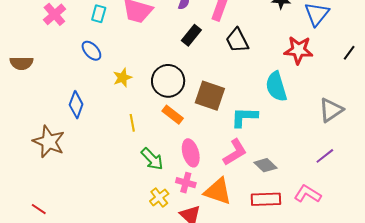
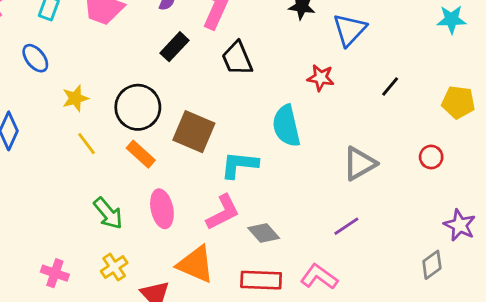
red star: (299, 50) -> (321, 78), size x0.7
yellow line: (132, 123) -> (87, 144), moved, turned -30
pink cross: (186, 183) -> (55, 273), moved

